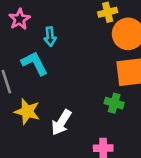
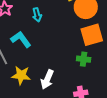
cyan arrow: (50, 37) -> (37, 15), moved

